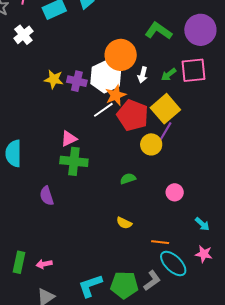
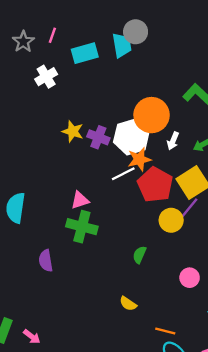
green semicircle: (128, 179) -> (139, 255), turned -56
pink arrow: (44, 264) -> (32, 337), turned -140

